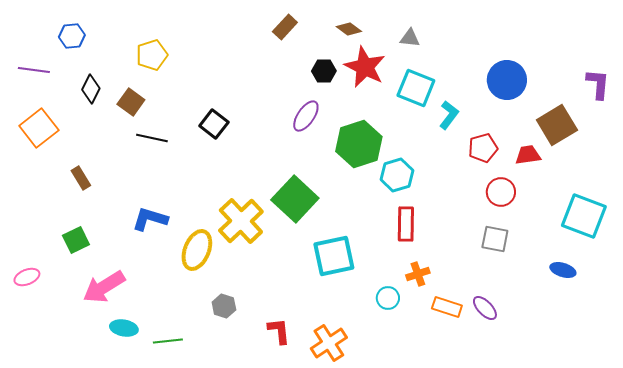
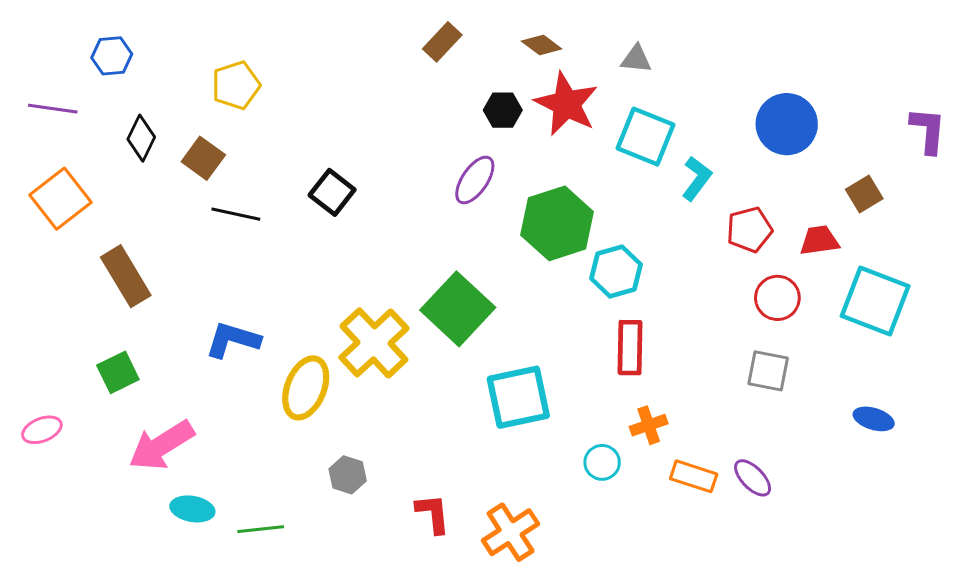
brown square: (557, 125) -> (864, 194), size x0.6
brown rectangle: (81, 178) -> (126, 276), size x1.6
cyan square: (584, 216) -> (875, 301), moved

